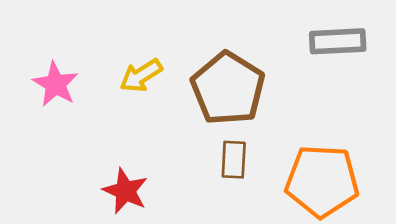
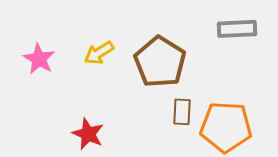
brown rectangle: (234, 160) -> (182, 112), moved

